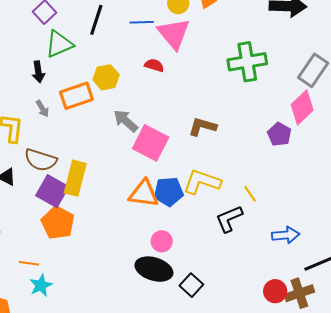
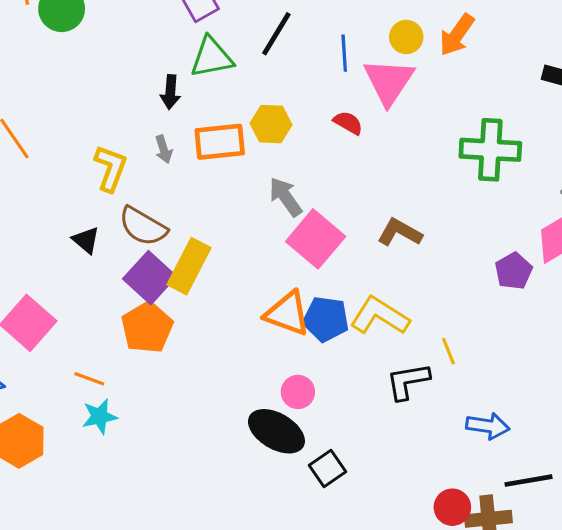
blue line: (142, 22) -> (344, 53), turned 75

